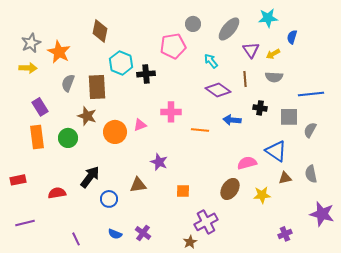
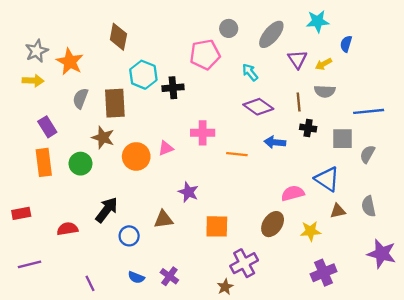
brown line: (245, 79) -> (299, 102), moved
orange square: (183, 191) -> (217, 226), size x1.5
purple cross: (285, 234) -> (324, 273), moved, size x1.5

